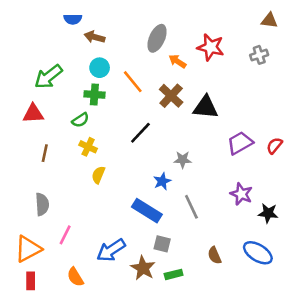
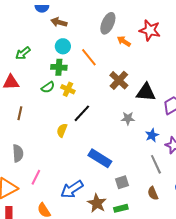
green arrow: (49, 77) -> (23, 53), size x0.7
brown cross: (171, 96) -> (119, 80), moved
black triangle: (206, 107) -> (146, 92), moved
black line: (140, 133) -> (82, 113), moved
yellow cross: (88, 147) -> (68, 89), moved
blue star: (162, 181) -> (152, 135), moved
gray line: (191, 207) -> (156, 164), moved
gray square: (162, 244) -> (122, 182), moved, turned -32

